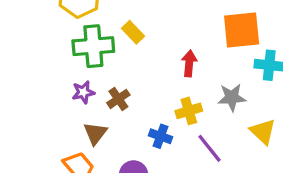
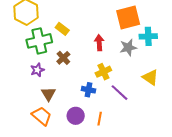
gray star: (232, 97) -> (128, 47), moved
brown cross: (118, 99) -> (63, 58), moved

